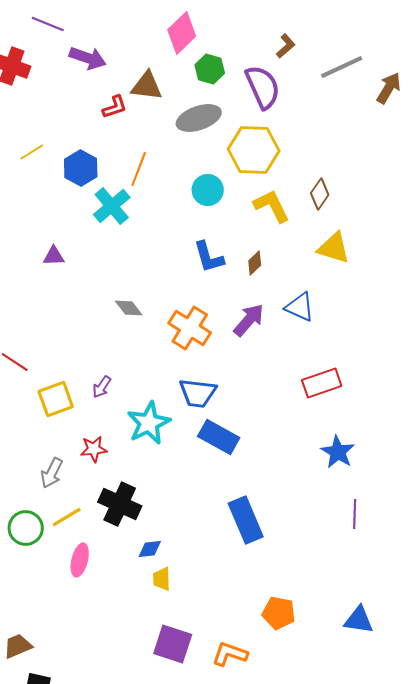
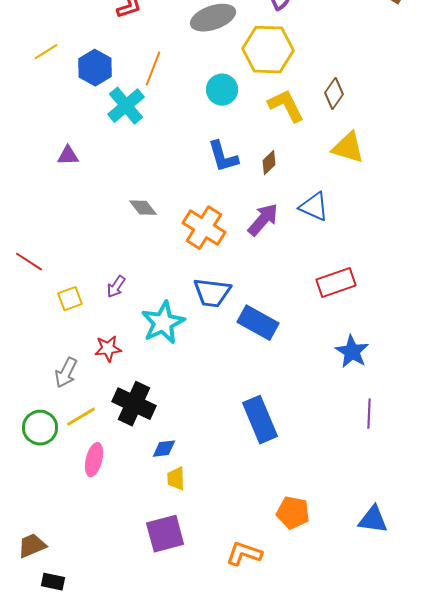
yellow square: (56, 399) -> (70, 299), size x0.7
blue rectangle: (219, 437) -> (258, 323), moved
purple square: (173, 644) -> (165, 534), moved, turned -33

